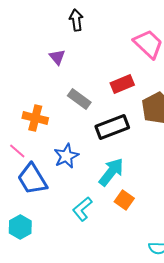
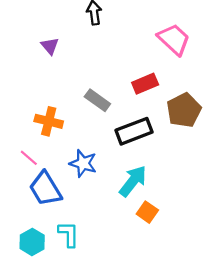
purple triangle: (57, 57) -> (50, 46), moved
blue star: (66, 156) -> (83, 163), turned -30
cyan L-shape: (82, 209) -> (69, 234), moved, turned 130

